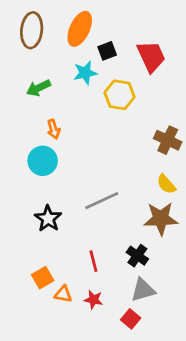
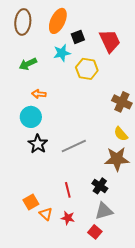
orange arrow: (54, 129) -> (39, 94), turned 112
black star: (48, 219) -> (38, 144), moved
orange triangle: (63, 294) -> (46, 214), turned 32

